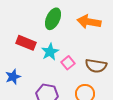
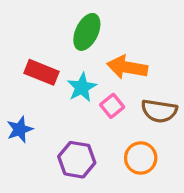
orange arrow: (89, 22) -> (127, 67), moved

